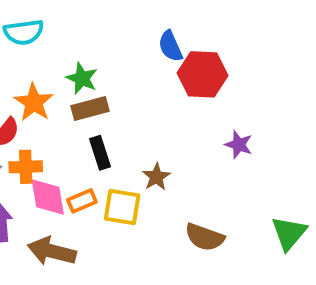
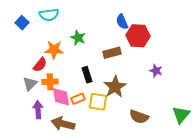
orange star: (34, 102) -> (54, 50), turned -30
brown rectangle: (90, 109) -> (112, 53), moved
brown star: (156, 177) -> (115, 87), size x1.6

